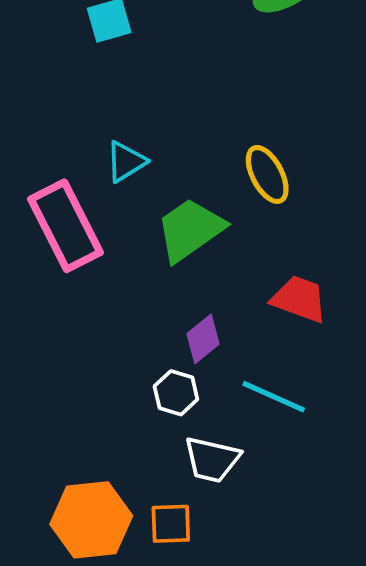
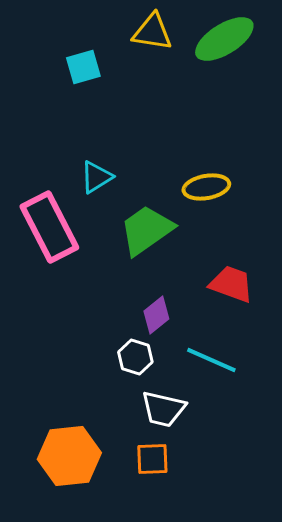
yellow ellipse: (267, 174) -> (206, 187), turned -72
orange square: (171, 524) -> (152, 459), moved

